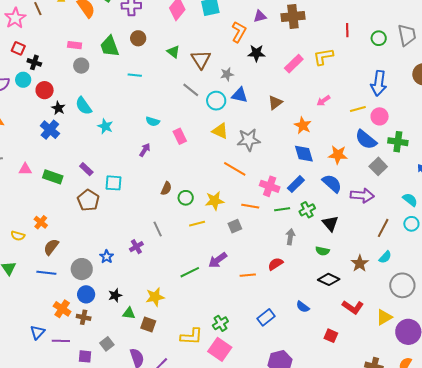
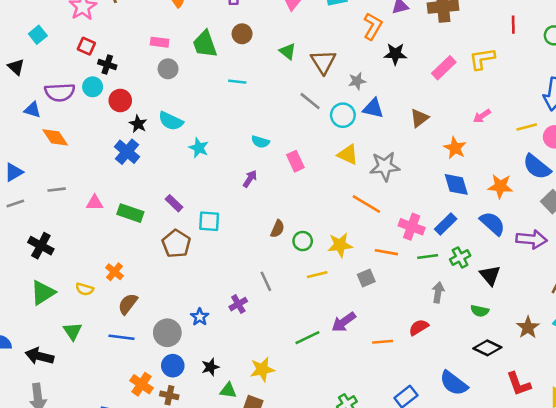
cyan semicircle: (84, 106) -> (171, 121), turned -30
blue semicircle: (303, 307) -> (454, 383), size x1.6
red L-shape: (353, 307) -> (519, 384), turned 35

